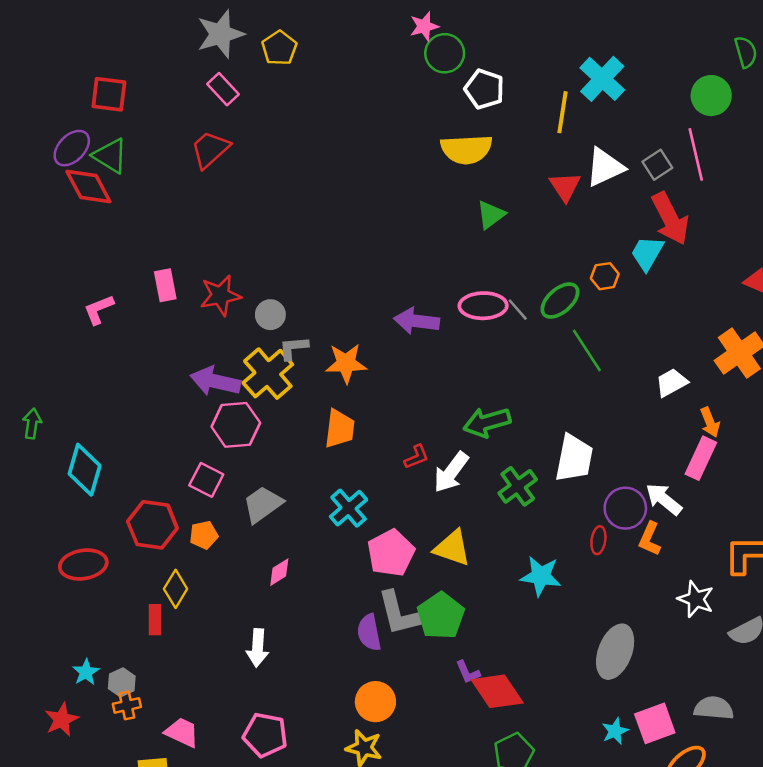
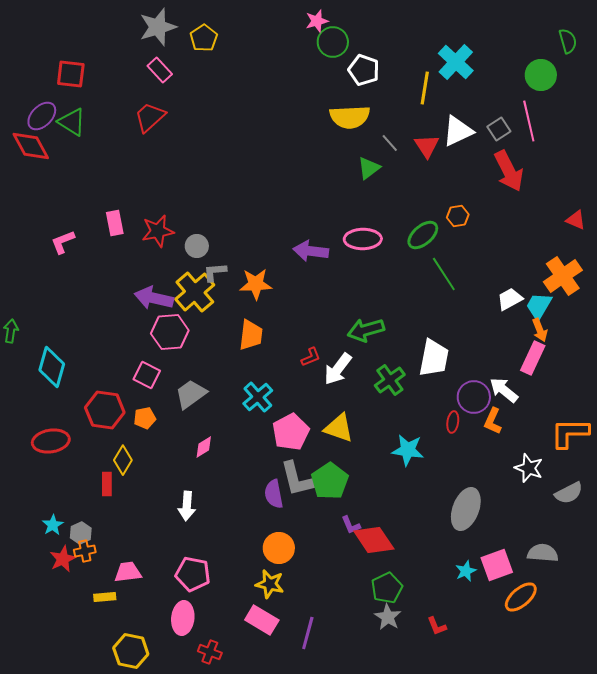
red diamond: (88, 186) -> (31, 146), moved
cyan trapezoid: (647, 253) -> (539, 306), moved
gray line: (518, 310) -> (390, 143), moved
red star: (62, 720) -> (63, 559), moved
pink trapezoid: (182, 732) -> (128, 572), turned -32

